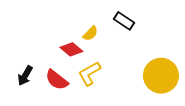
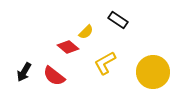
yellow L-shape: (89, 74) -> (105, 63), moved

